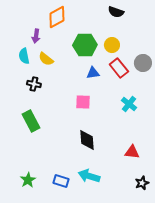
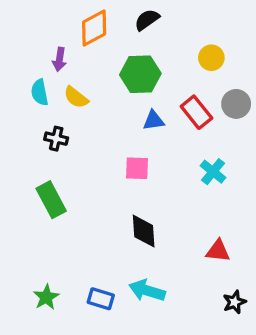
black semicircle: (116, 12) -> (147, 20), moved, turned 126
yellow circle: (112, 45) -> (211, 58), moved

